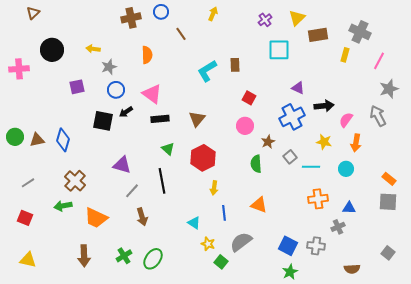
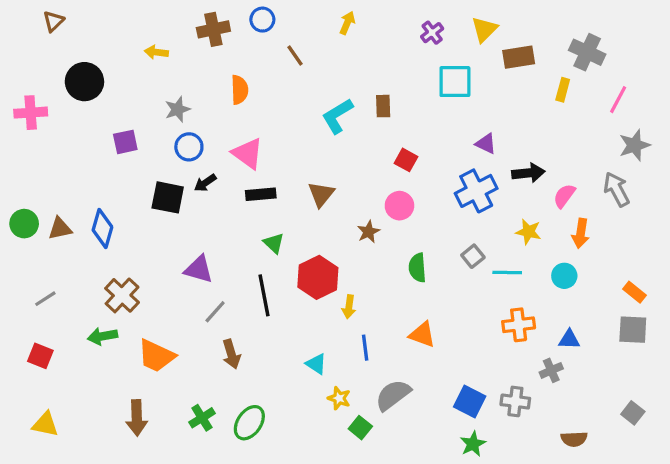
yellow arrow: (93, 49) -> (156, 52), moved
brown star: (268, 142) -> (368, 232), moved
red hexagon: (203, 158) -> (318, 277), moved

